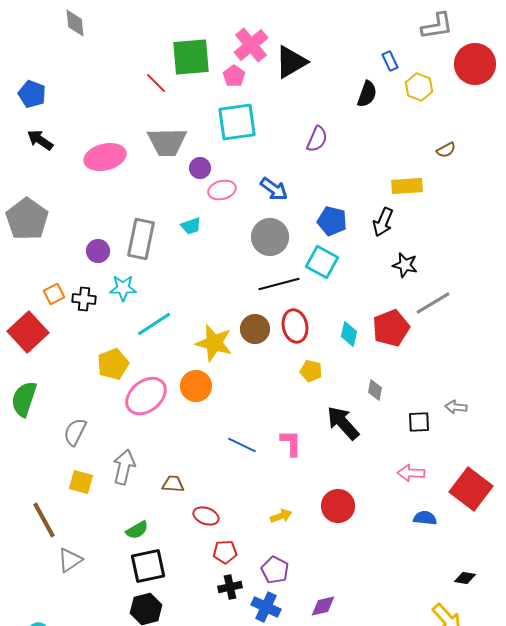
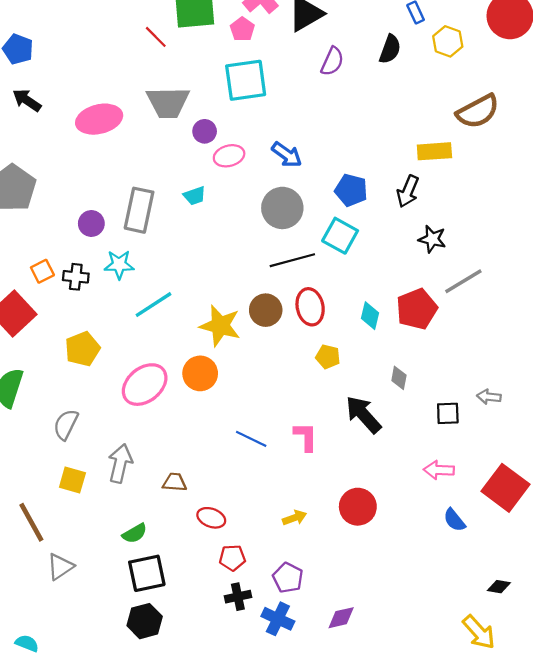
purple semicircle: (317, 139) -> (332, 61), moved
brown semicircle: (446, 150) -> (478, 111), size x2.0
yellow pentagon: (113, 364) -> (82, 349), moved
blue semicircle: (425, 518) -> (454, 520), turned -135

